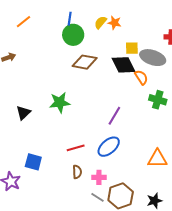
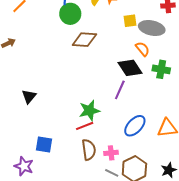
black diamond: (124, 65) -> (130, 68), moved
green star: (60, 102) -> (89, 111), moved
blue ellipse: (109, 147) -> (135, 126), moved
brown semicircle: (77, 172) -> (89, 150), size x1.5

